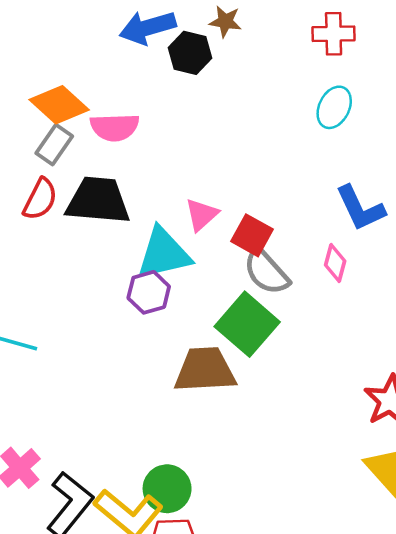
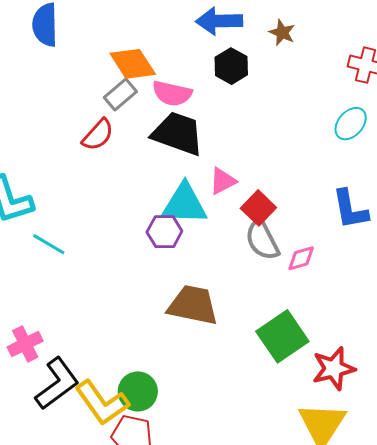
black hexagon: (190, 53) -> (231, 66), moved
black trapezoid: (98, 201) -> (178, 134), moved
pink diamond: (335, 263) -> (301, 258), moved, turned 44
green square: (247, 324) -> (282, 336), moved

